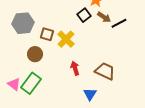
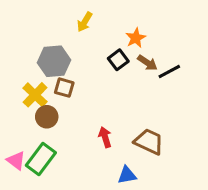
gray hexagon: (23, 23) -> (54, 61), moved
yellow cross: (66, 39) -> (35, 95), moved
blue triangle: (90, 94) -> (127, 175), turned 48

